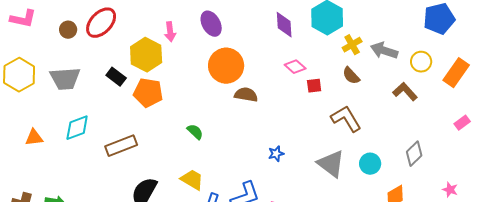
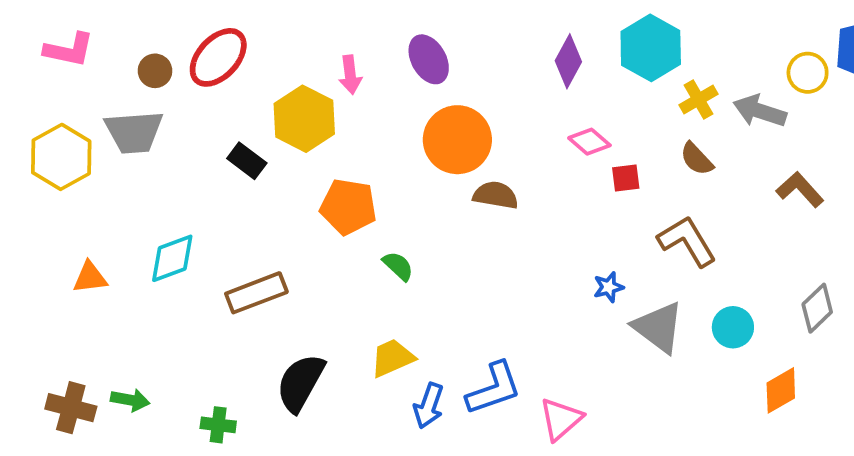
purple diamond: (284, 25) -> (568, 61), turned 32
yellow circle: (421, 62) -> (808, 73), moved
gray trapezoid: (65, 79) -> (134, 132), moved
orange pentagon: (148, 93) -> (348, 207), moved
blue star: (276, 154) -> (609, 287), moved
yellow trapezoid: (192, 180) -> (392, 358), turned -55

